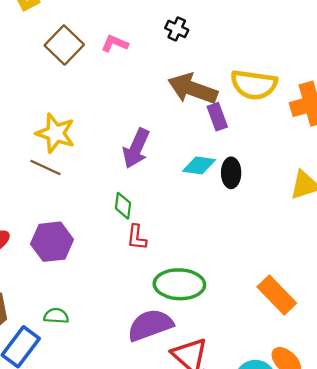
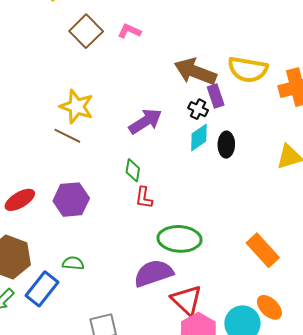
black cross: (177, 29) -> (198, 109), moved
purple arrow: (136, 148) -> (145, 121), turned -148
cyan diamond: (199, 165) -> (199, 137), turned -44

